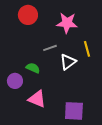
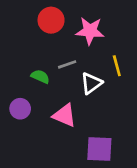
red circle: (28, 15) -> (51, 20), moved
green semicircle: (33, 68) -> (40, 77), moved
pink triangle: (37, 99) -> (64, 115), moved

